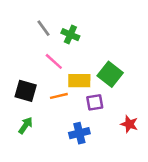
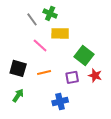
green cross: (70, 35) -> (50, 13), moved
yellow rectangle: (79, 81) -> (60, 33), moved
red star: (129, 124) -> (95, 75), moved

